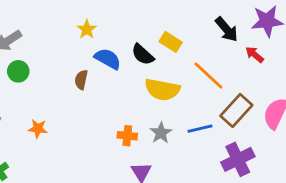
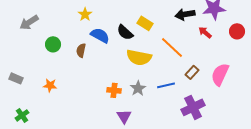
black arrow: (227, 29) -> (185, 14), turned 120
green circle: (18, 71) -> (53, 44), moved
brown rectangle: (236, 110) -> (192, 72), size x0.6

